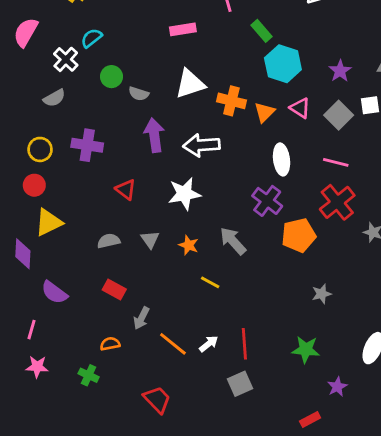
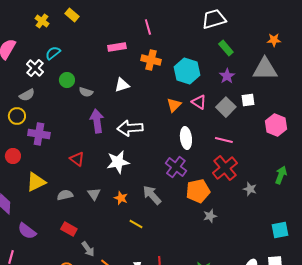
green rectangle: (262, 31) -> (226, 48), moved
white triangle: (190, 84) -> (122, 85), size x0.7
orange cross: (231, 101) -> (151, 60), moved
purple cross: (87, 145) -> (39, 134), moved
yellow circle: (40, 149) -> (17, 116), moved
yellow triangle: (49, 222) -> (36, 182), moved
gray star: (322, 294) -> (210, 216), moved
gray arrow: (141, 318) -> (88, 249), turned -63

